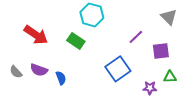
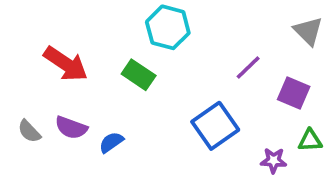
purple square: (161, 51) -> (294, 93), turned 30
blue semicircle: (61, 78) -> (111, 142), turned -104

